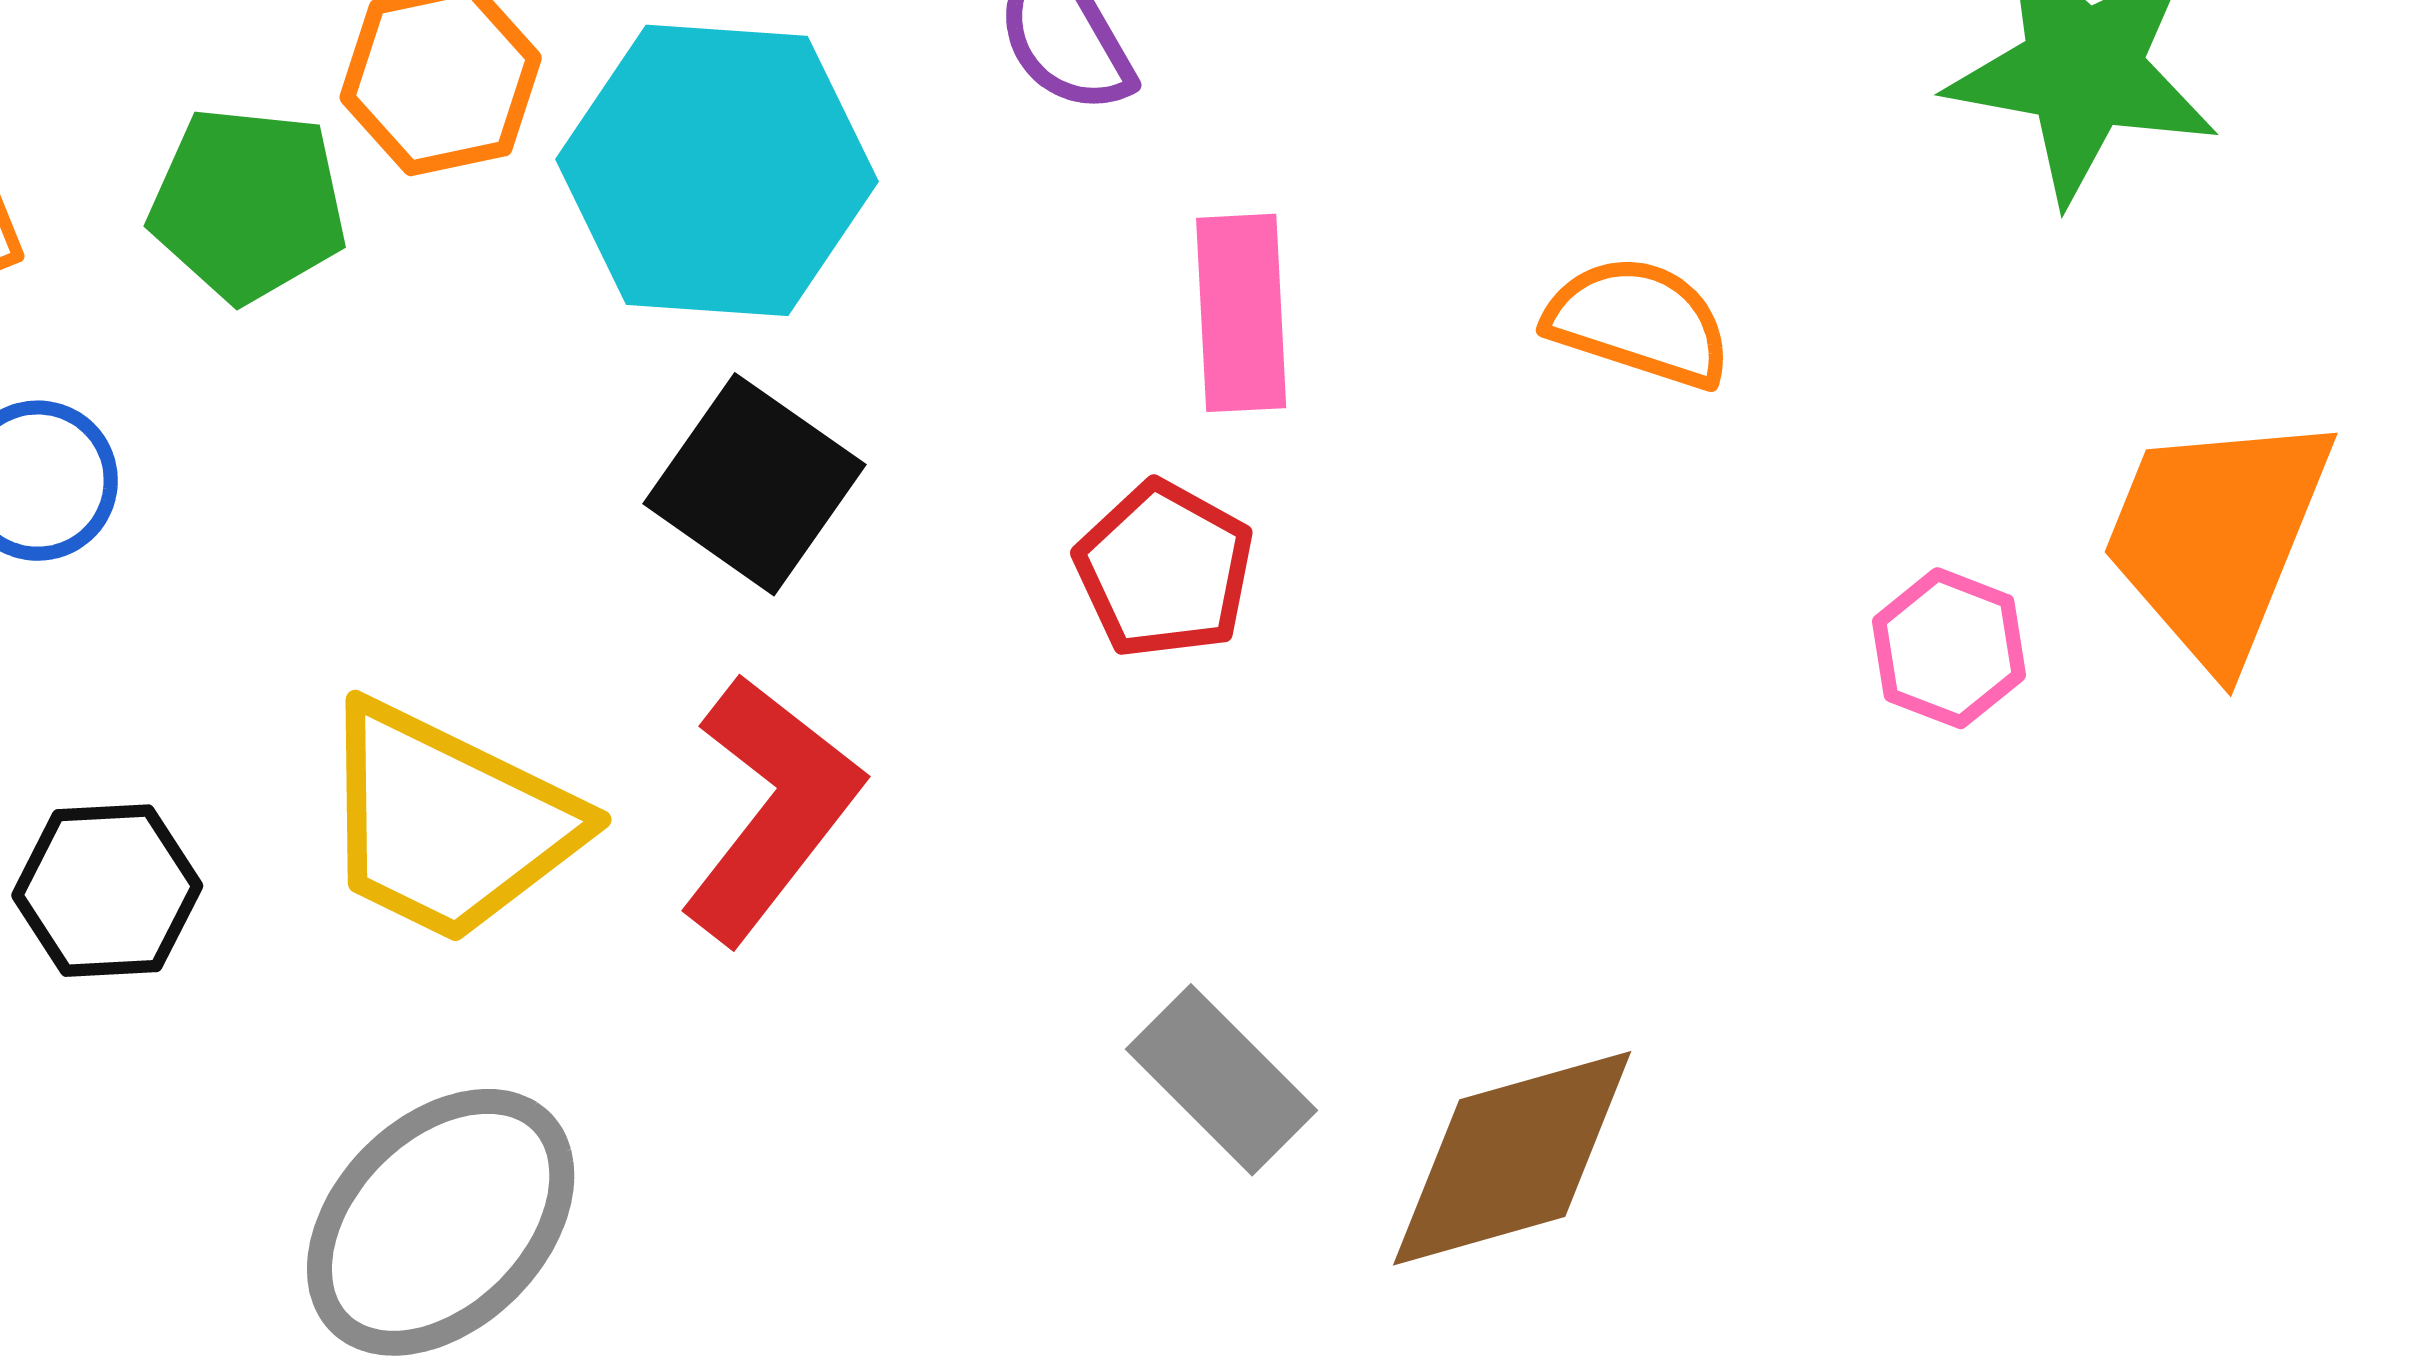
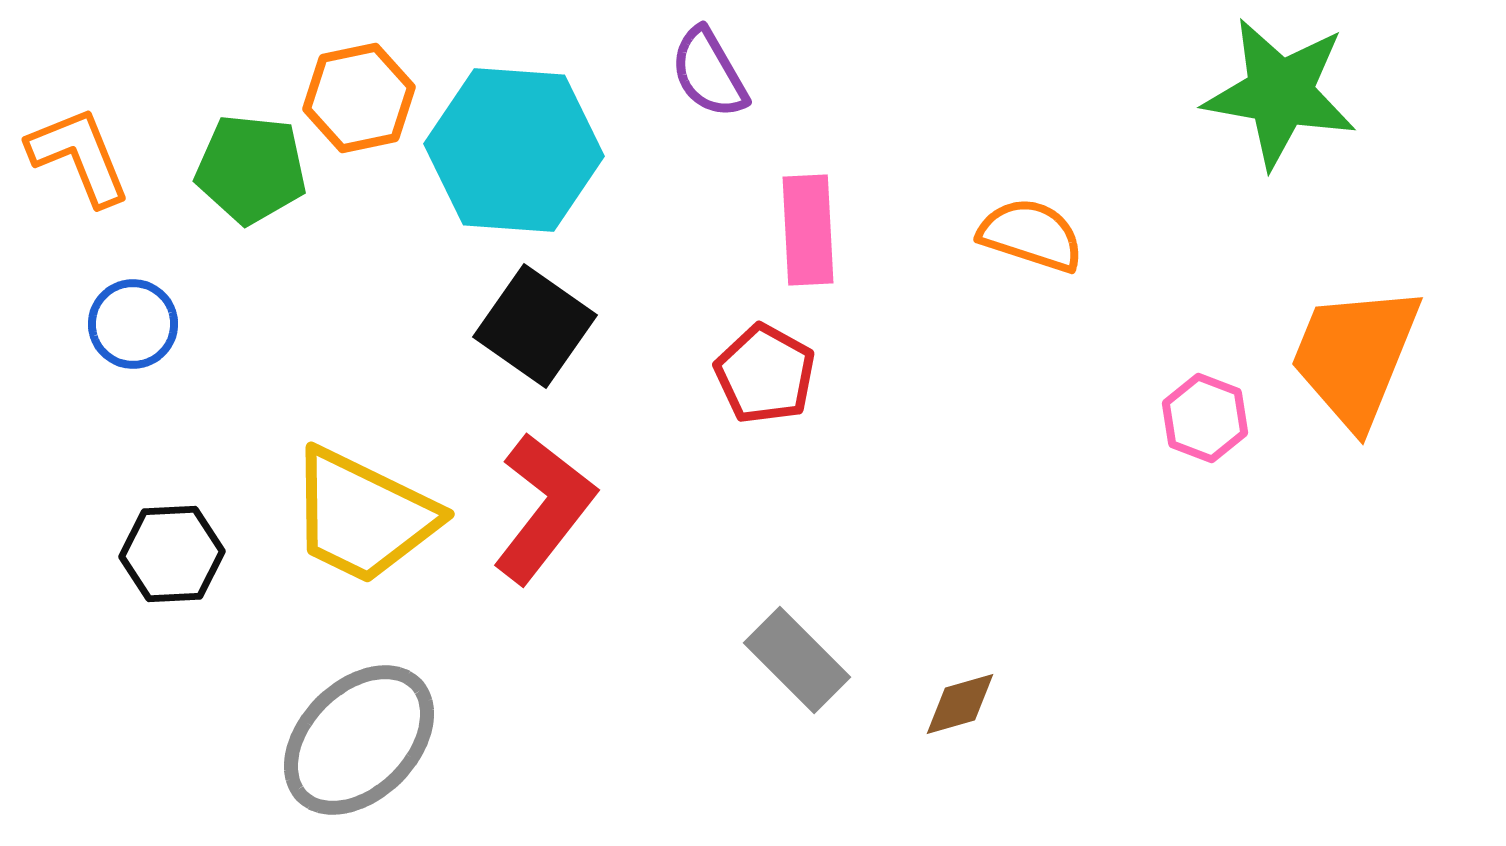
brown diamond: (1512, 1158) -> (960, 704), size x0.5

